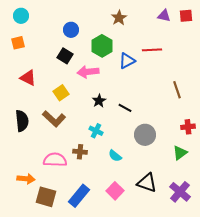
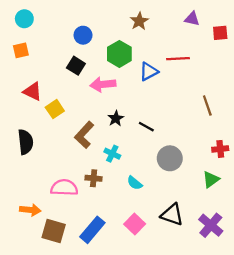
red square: (186, 16) -> (220, 33), moved
yellow square: (61, 93) -> (55, 109), moved
brown L-shape: (54, 119) -> (84, 135), moved, turned 90

